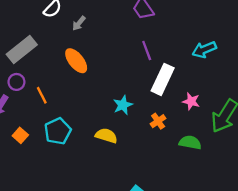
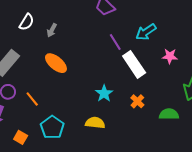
cyan arrow: (204, 50) -> (146, 32), moved
white rectangle: (163, 79) -> (134, 64), turned -48
pink star: (191, 101) -> (170, 56), moved

